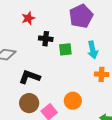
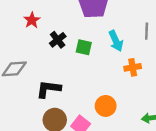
black cross: (46, 39) -> (58, 40), turned -32
green square: (65, 49) -> (84, 47), turned 32

